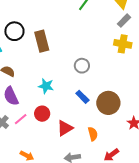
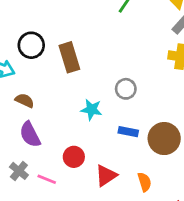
cyan star: (46, 86) -> (91, 110), moved
blue rectangle: (82, 97) -> (128, 132), turned -32
pink line: (21, 119) -> (47, 179), moved, turned 64

